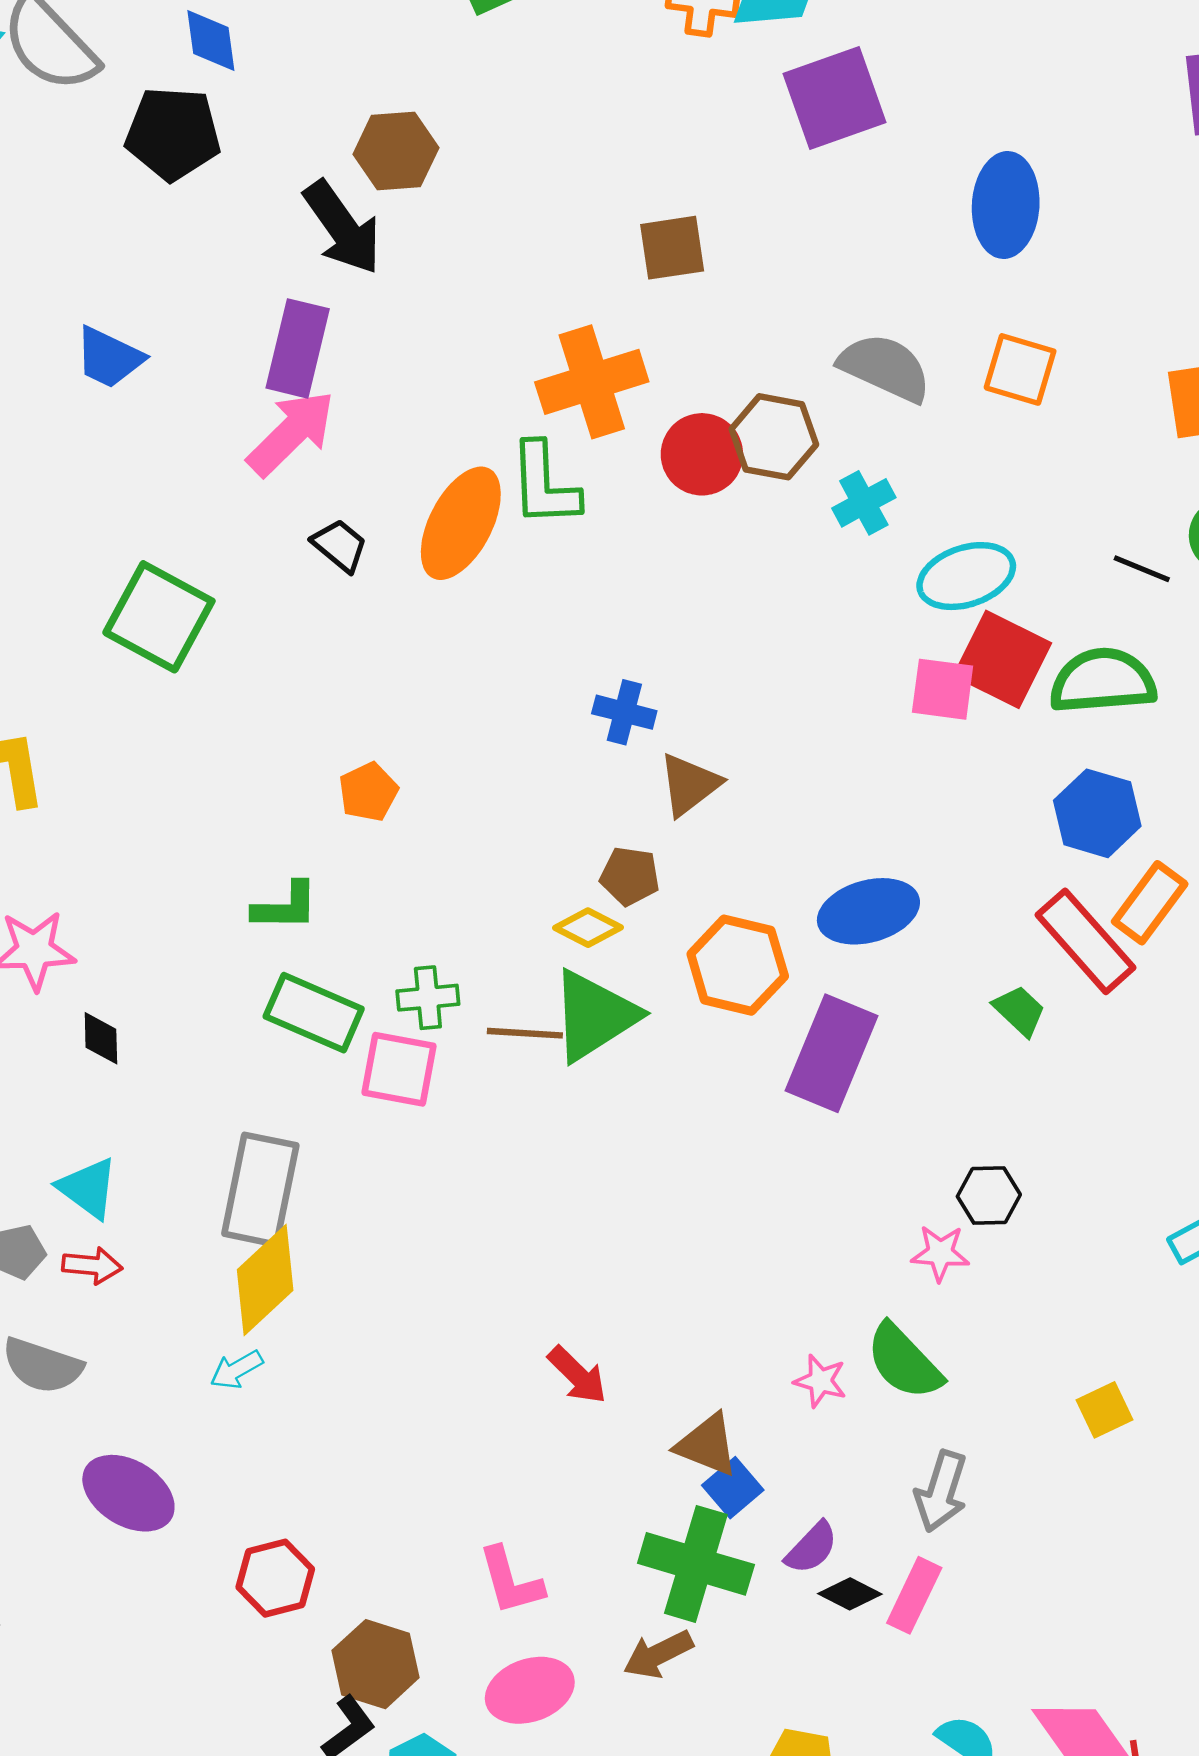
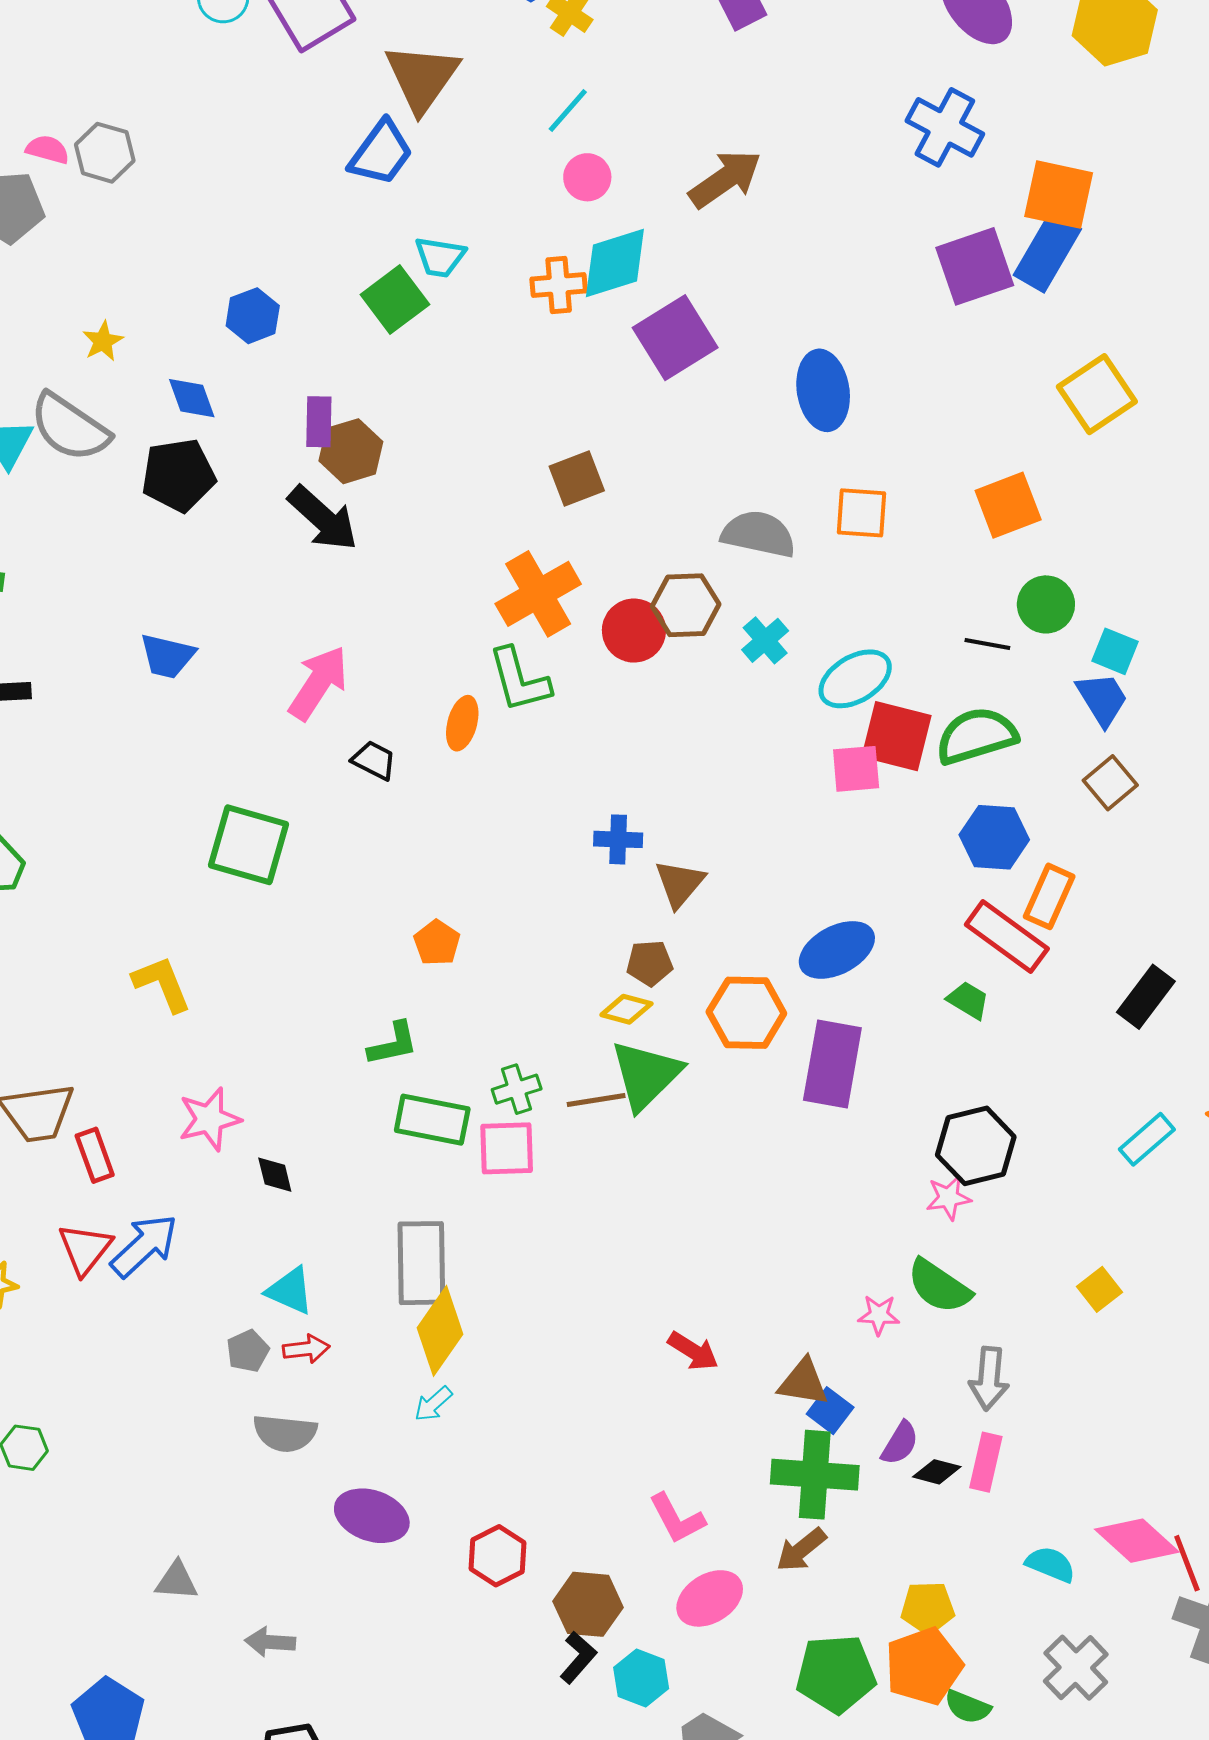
purple rectangle: (298, 348) -> (319, 422), moved, size x0.7
orange ellipse: (461, 523) -> (462, 723), size x0.6
black hexagon: (989, 1196) -> (976, 1146), size x1.6

